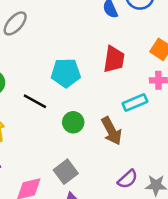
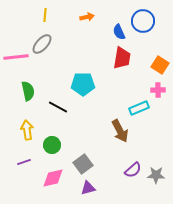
red trapezoid: (114, 59) -> (122, 58), moved
green circle: (73, 122) -> (52, 145), moved

